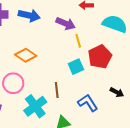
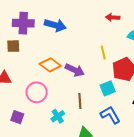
purple arrow: (66, 24) -> (75, 70), moved
cyan square: (76, 67) -> (108, 88), moved
cyan cross: (35, 106) -> (58, 116), size x0.6

